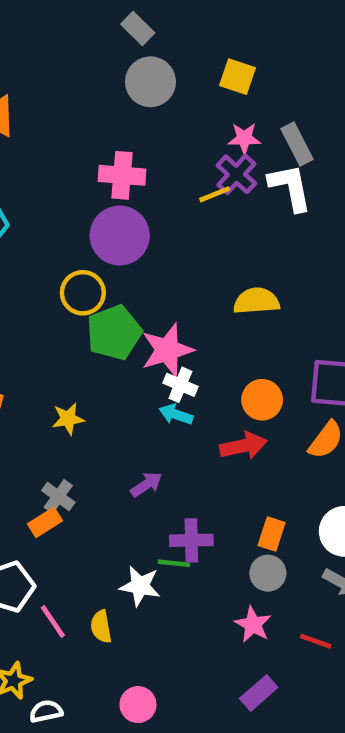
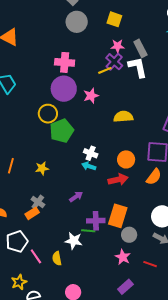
pink star: (167, 350) -> (91, 96), moved, size x0.7
orange rectangle: (272, 534) -> (118, 216), moved, size x1.6

